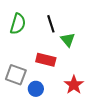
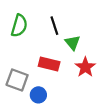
red star: (74, 85) -> (85, 67), moved

